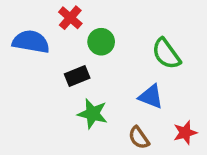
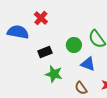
green circle: (101, 42) -> (74, 45), moved

